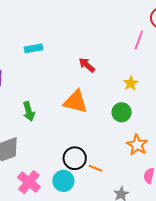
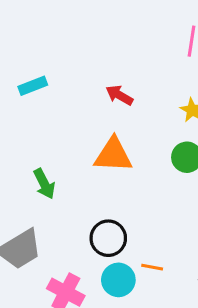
black circle: (75, 158) -> (108, 238), moved
orange line: (96, 168) -> (152, 267), moved

